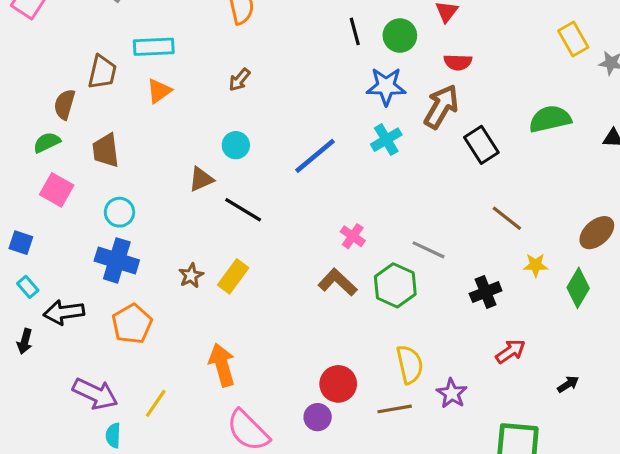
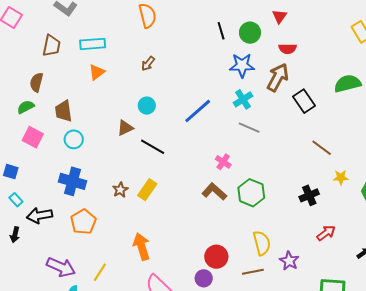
brown trapezoid: (102, 72) -> (52, 46), moved
cyan circle: (119, 212) -> (74, 139), moved
gray line: (429, 250) -> (249, 128), moved

